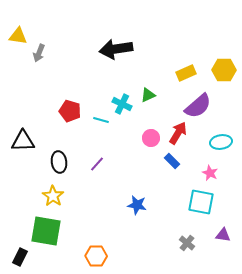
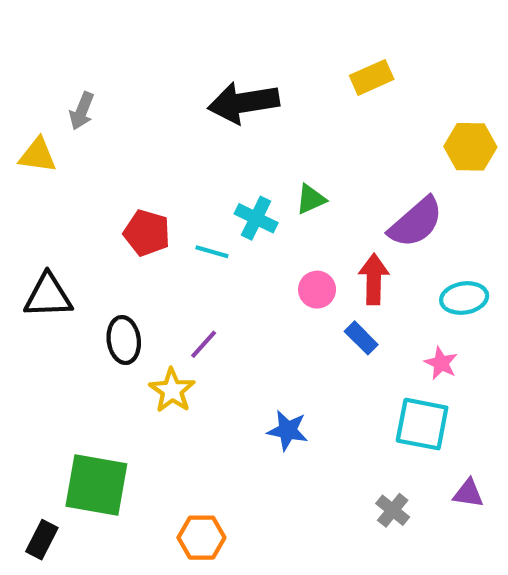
yellow triangle: (18, 36) -> (38, 155), moved
yellow rectangle: (186, 73) -> (372, 77), moved
red arrow: (178, 133) -> (374, 279), turned -30
yellow star: (53, 196) -> (172, 390), moved

